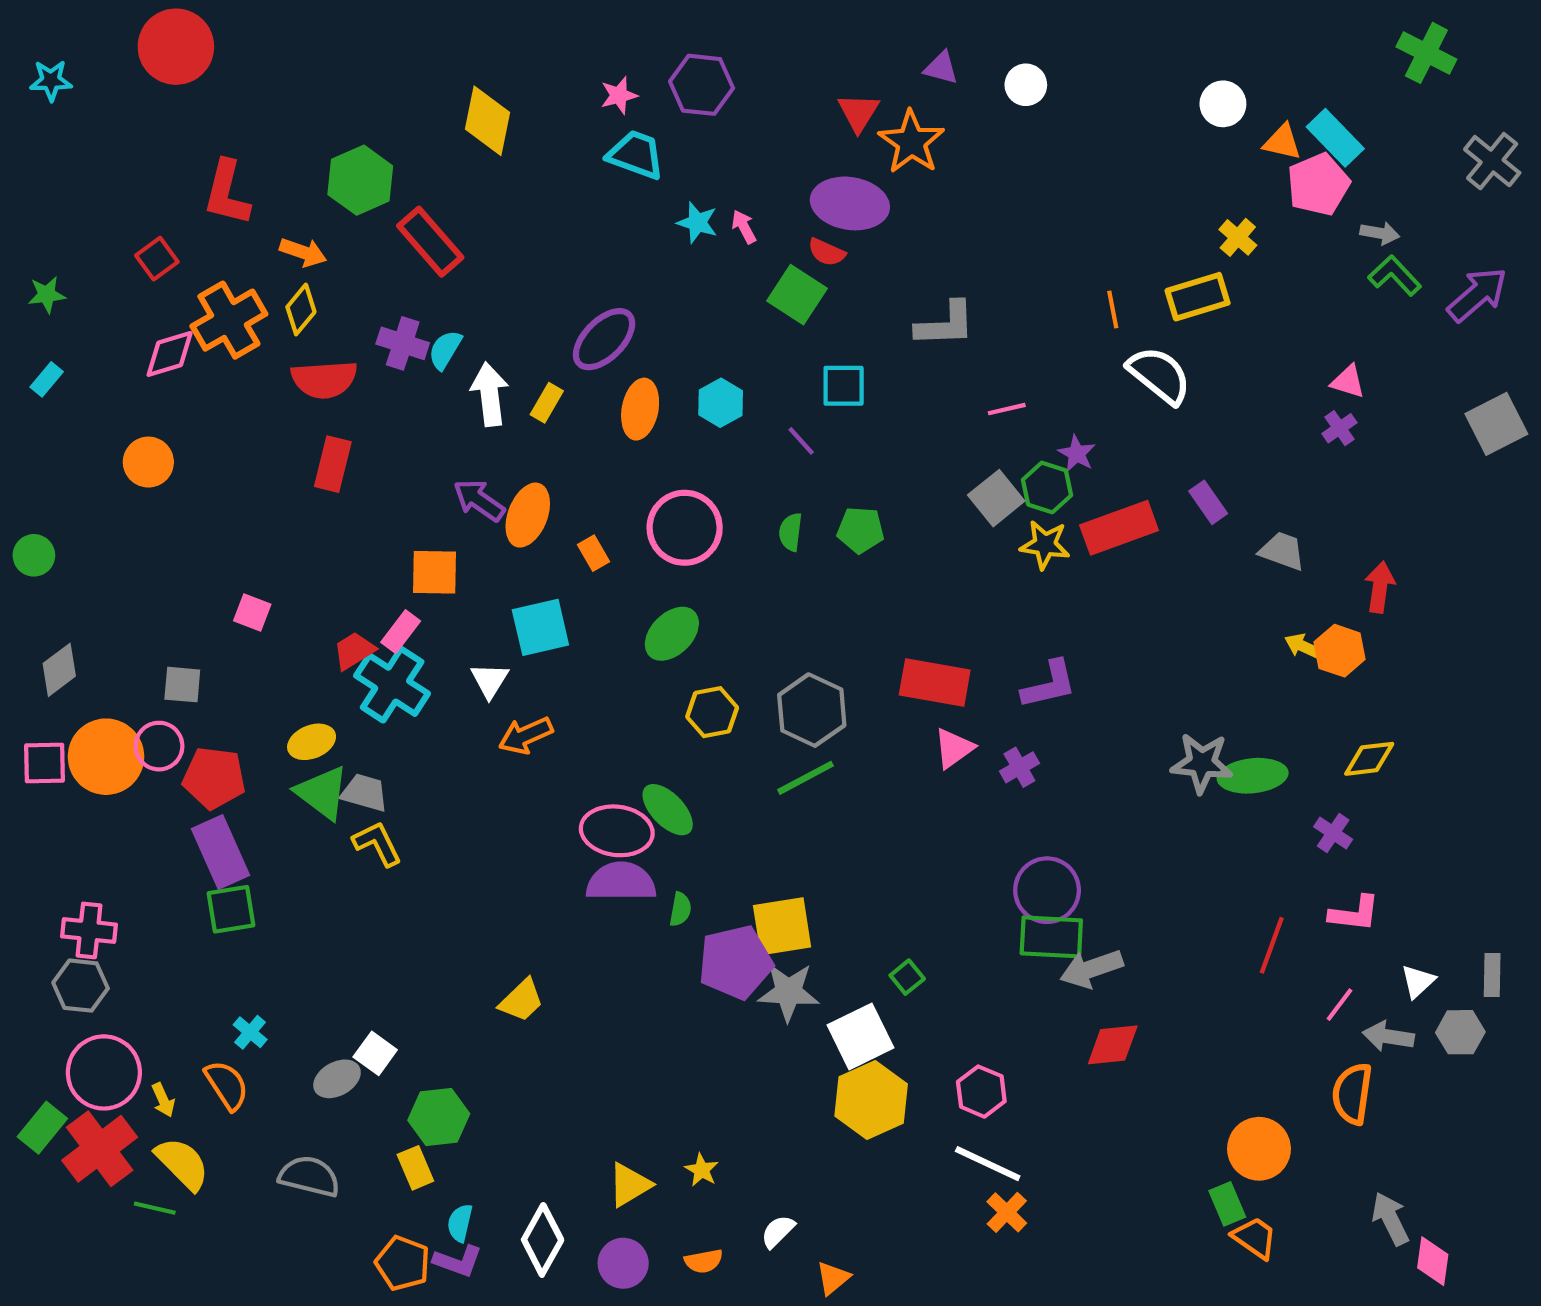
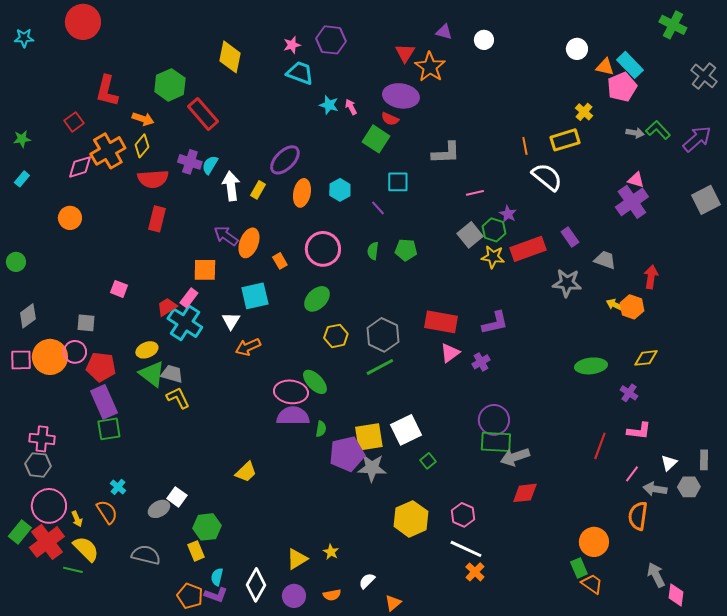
gray arrow: (1380, 233) -> (635, 133), moved
purple cross: (1340, 428) -> (632, 202), size x2.0
gray star: (1202, 763) -> (567, 283), moved
white square: (861, 1036) -> (406, 430), moved

